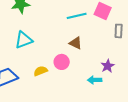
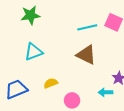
brown triangle: (76, 43) -> (86, 55), size x1.5
pink circle: (62, 62) -> (72, 100), moved

